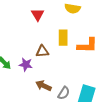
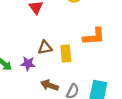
yellow rectangle: (63, 38) -> (66, 54), moved

